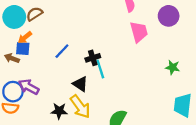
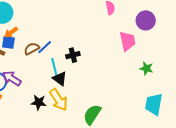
brown semicircle: (34, 14) -> (32, 49), moved
pink trapezoid: (139, 32) -> (127, 41), moved
cyan line: (100, 69) -> (54, 67), moved

